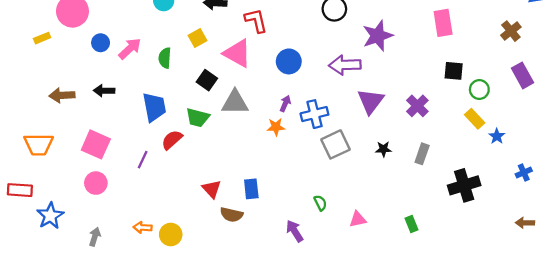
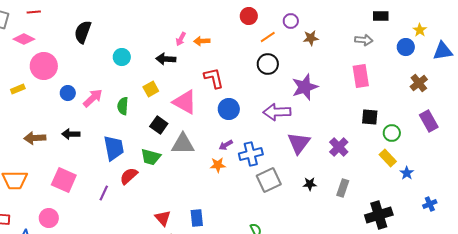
red L-shape: (256, 21) -> (214, 78), moved
purple arrow: (285, 104) -> (226, 145), turned -144
pink circle: (96, 183) -> (49, 218), moved

